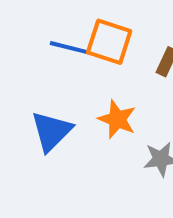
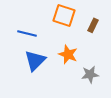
blue line: (69, 48) -> (27, 33), moved

